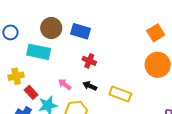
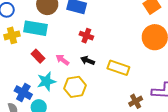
yellow cross: (16, 76) -> (12, 35), moved
red rectangle: (31, 92) -> (38, 56), moved

